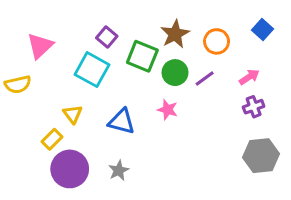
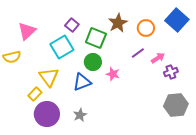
blue square: (263, 30) -> (177, 20), size x1.6
cyan square: (92, 70) -> (62, 47), turned 30
green circle: (175, 73) -> (93, 62), moved
pink arrow: (249, 77) -> (158, 58), moved
yellow triangle: (73, 114) -> (49, 77), size x1.5
blue triangle: (122, 122) -> (82, 82), turned -36

